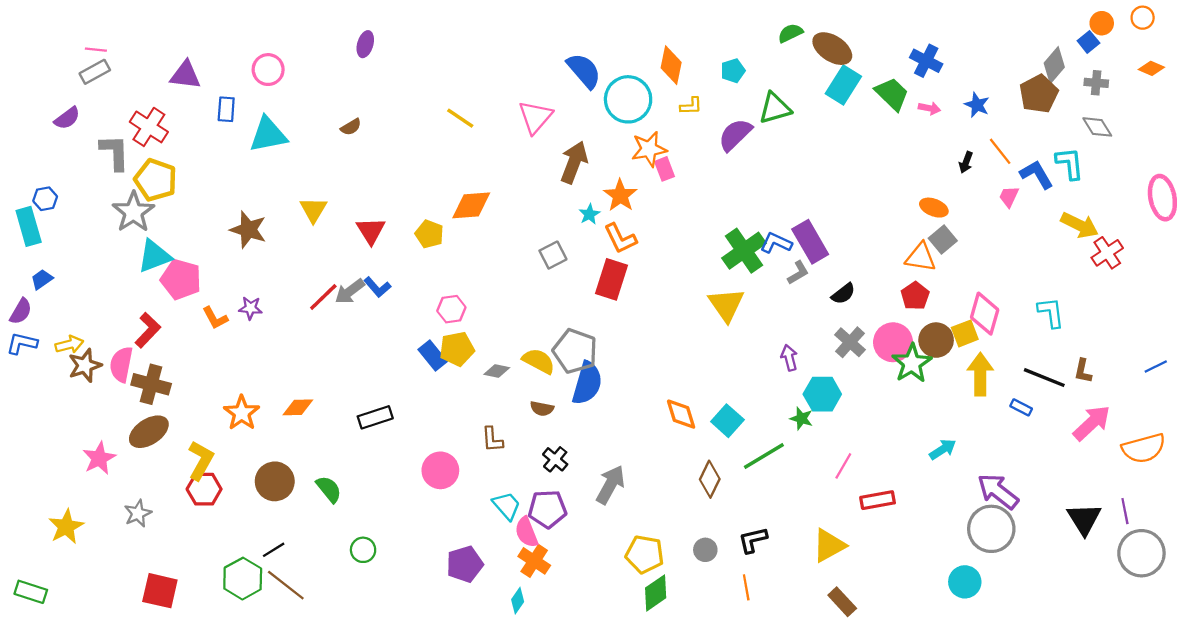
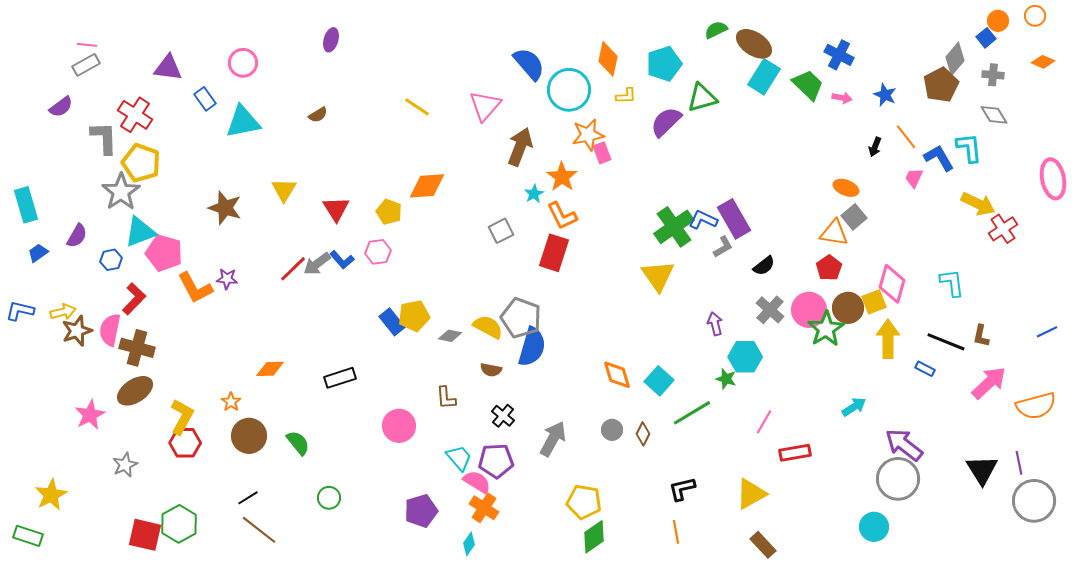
cyan pentagon: (733, 71) -> (664, 64), size x1.6
blue rectangle: (226, 109) -> (205, 99), turned -40
blue hexagon: (45, 199) -> (111, 260), moved
pink hexagon: (451, 309) -> (378, 252), moved
purple semicircle: (21, 311) -> (77, 236), moved
orange L-shape: (215, 318) -> (195, 288), size x1.5
orange star: (242, 413) -> (231, 402), moved, size x0.6
brown diamond: (710, 479) -> (643, 434), size x0.7
yellow star: (66, 527) -> (51, 495), moved
pink semicircle: (526, 532) -> (477, 482), turned 144
gray circle: (705, 550) -> (612, 430), moved
green hexagon: (243, 579) -> (179, 524), moved

